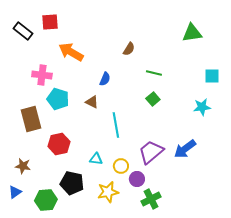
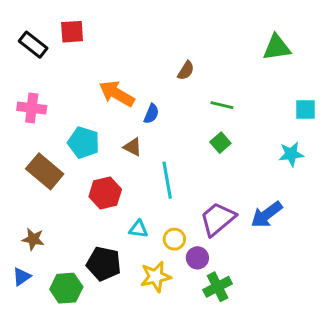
orange arrow: (71, 52) -> (117, 94), moved
pink cross: (42, 75) -> (32, 108), moved
brown rectangle: (31, 119) -> (45, 171), turned -35
red hexagon: (59, 144) -> (105, 193), moved

